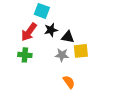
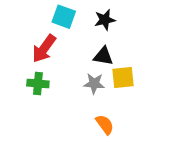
black star: (51, 30) -> (105, 20), moved

